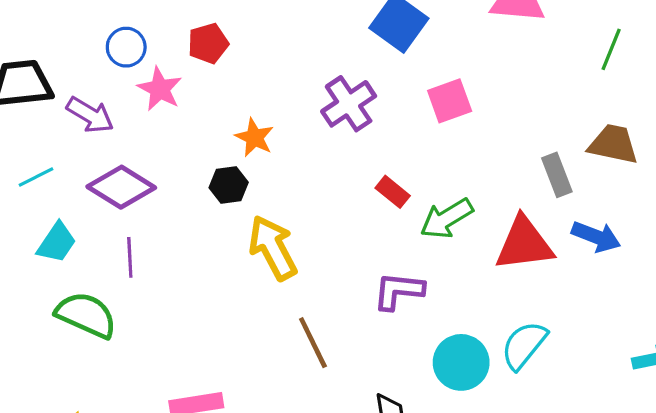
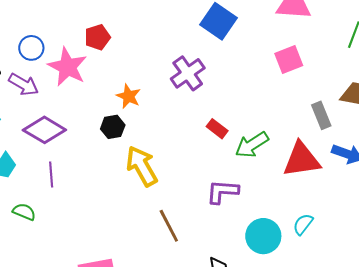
blue circle: (126, 47) -> (31, 48), moved
pink star: (160, 89) -> (67, 67), size x1.4
pink square: (450, 101) -> (289, 59), moved
green semicircle: (86, 315) -> (24, 212), size x0.6
cyan semicircle: (524, 345) -> (303, 224), size x0.7

